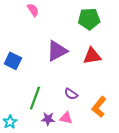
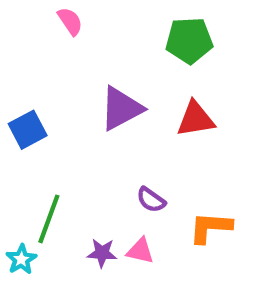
blue square: (13, 61) -> (28, 130), turned 36
green line: (35, 98) -> (49, 219), moved
orange L-shape: (99, 107) -> (210, 227), turned 55

